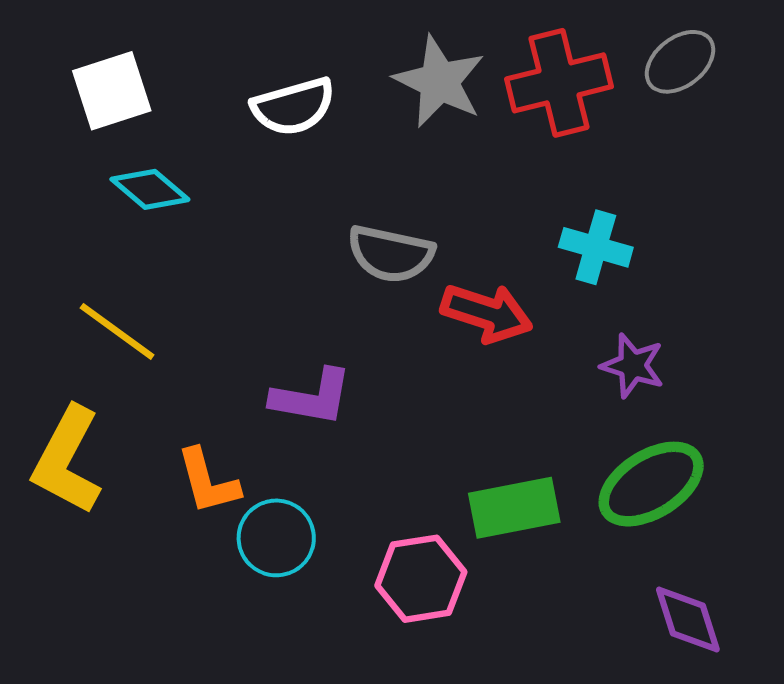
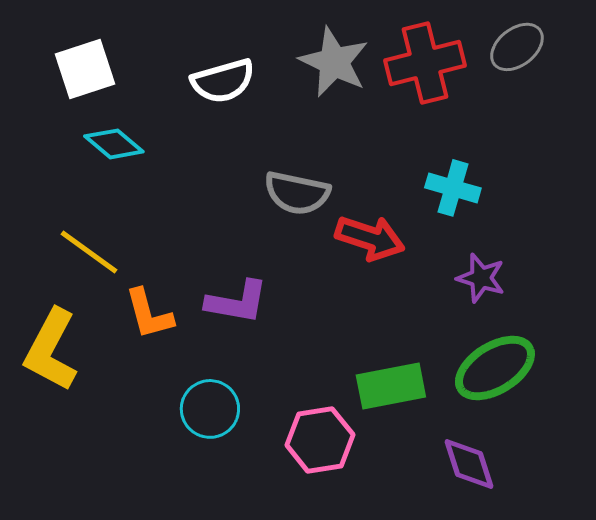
orange L-shape: (208, 481) -> (149, 314), moved
purple diamond: (688, 620) -> (469, 464), moved

